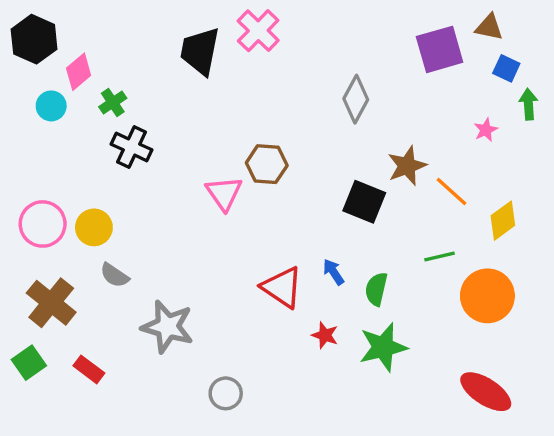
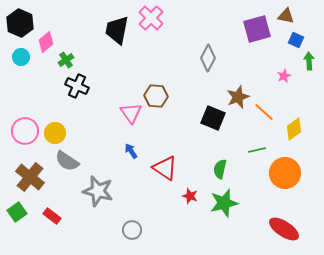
cyan circle: (51, 106) -> (21, 57), moved
blue arrow: (333, 272) -> (131, 151), moved
gray semicircle: (114, 275) -> (67, 161), size x1.4

